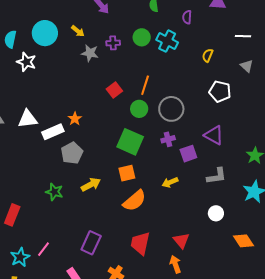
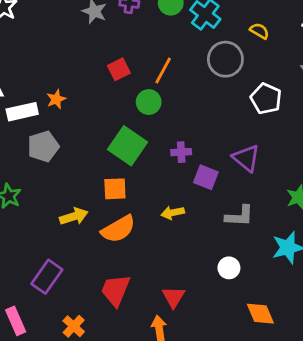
yellow semicircle: (208, 55) -> (259, 31), moved, turned 88
gray circle: (171, 109) -> (225, 59), moved
purple square: (188, 154) -> (206, 177), turned 30
yellow arrow: (91, 185) -> (74, 216), moved

